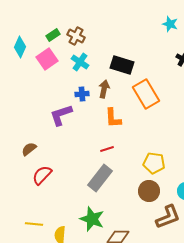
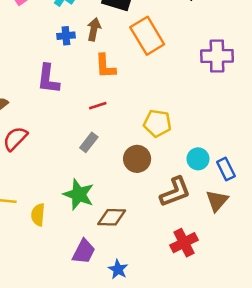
purple L-shape: (61, 115) -> (48, 79), moved, turned -65
gray rectangle: (100, 178) -> (89, 142), size x0.6
brown circle: (149, 191) -> (137, 159), moved

